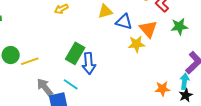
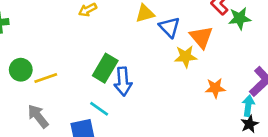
blue triangle: (124, 22) -> (169, 27), turned 30
green star: (179, 26) -> (240, 18), moved
gray arrow: (45, 87) -> (38, 116), moved
orange star: (162, 89) -> (215, 88), moved

